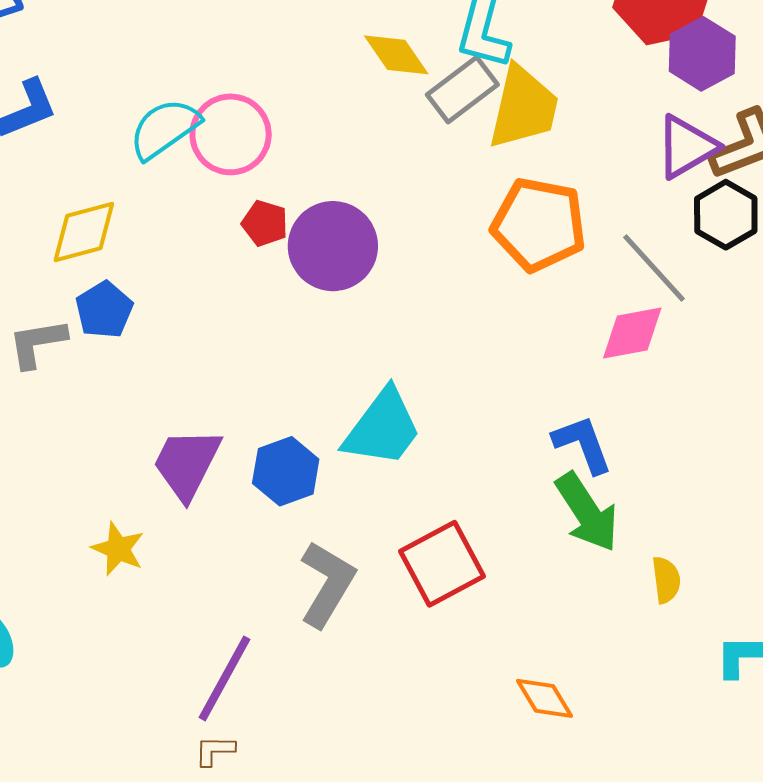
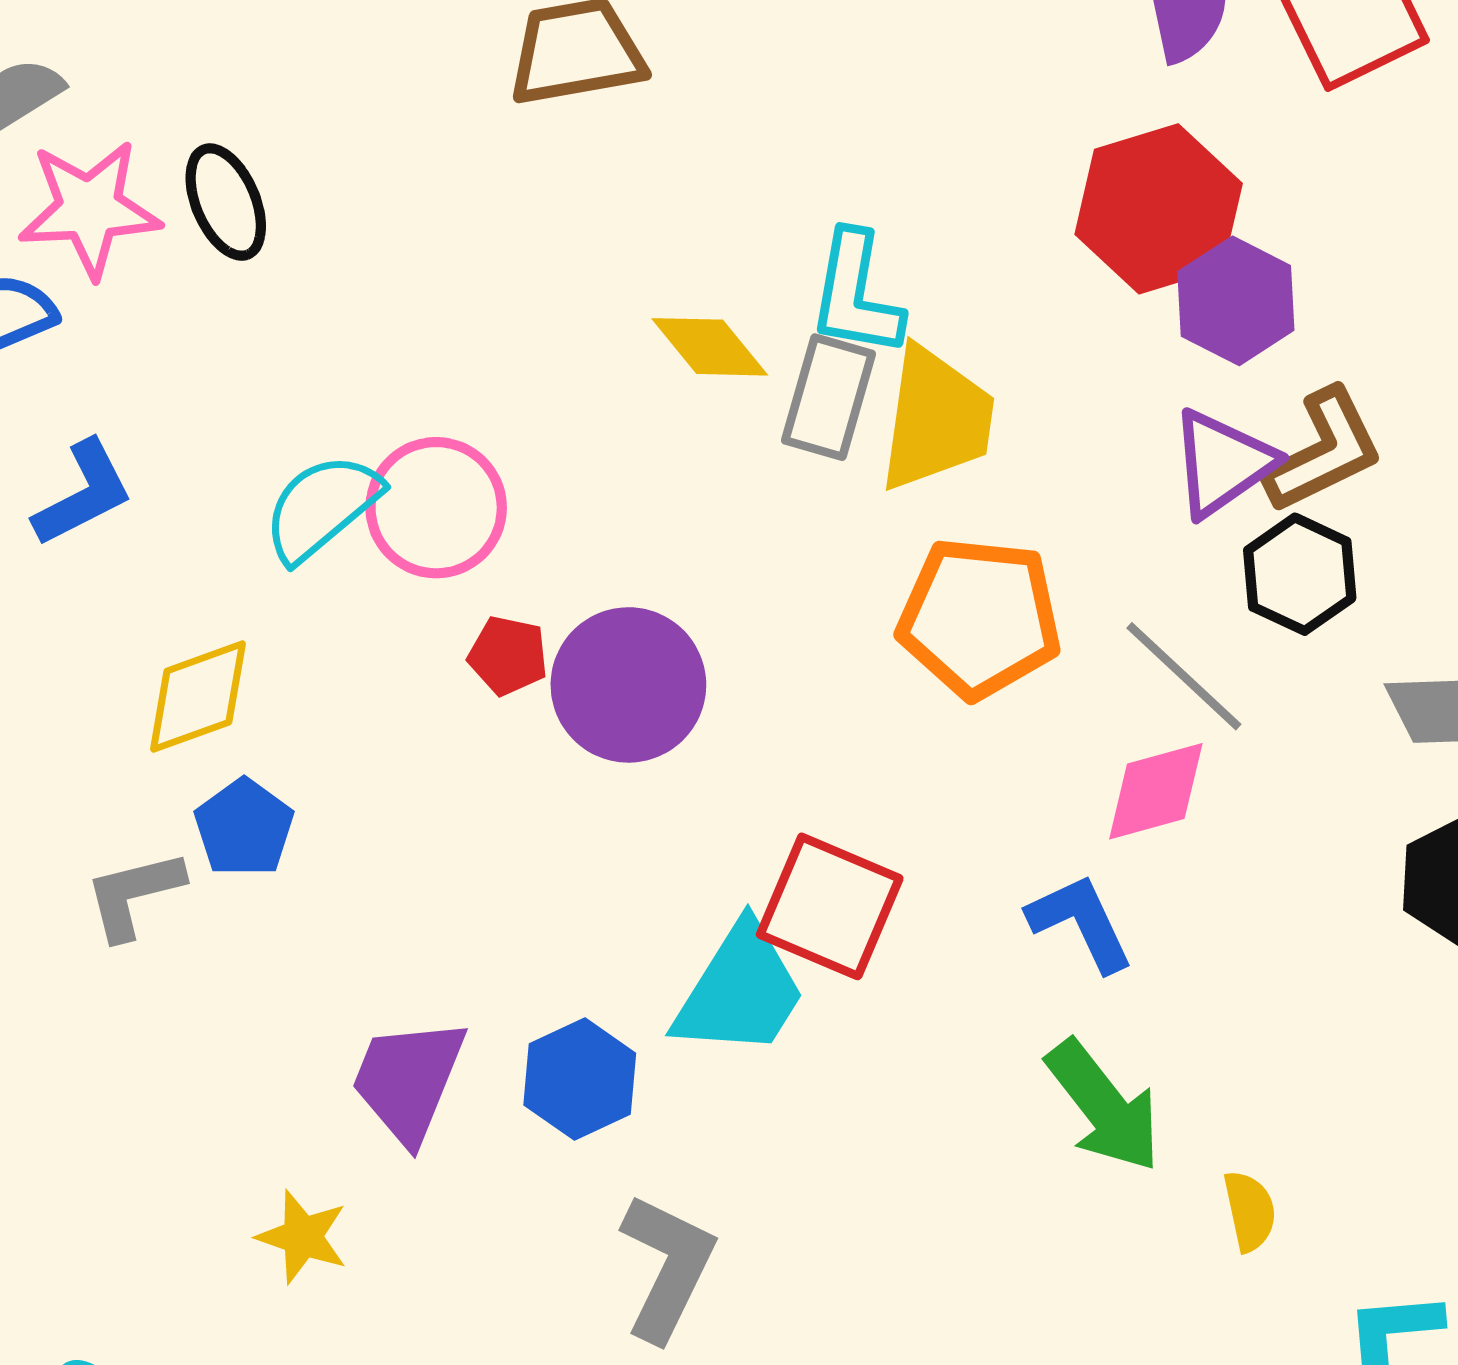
gray rectangle: (462, 90) -> (828, 397), turned -32
blue L-shape: (583, 444) -> (1081, 923), moved
red square: (442, 564) -> (830, 906), moved, turned -34

